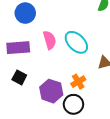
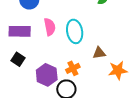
cyan ellipse: (76, 42) -> (75, 31), turned 30

